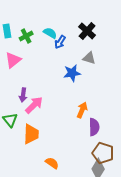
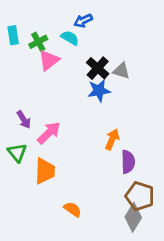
black cross: (87, 31) -> (98, 68), moved
blue arrow: (60, 42) -> (83, 21), moved, turned 32
pink triangle: (13, 60) -> (49, 60), moved
purple arrow: (23, 95) -> (24, 120), moved, turned -40

